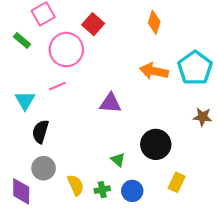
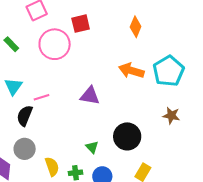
red square: (93, 24) -> (81, 24), turned 30
green rectangle: (22, 40) -> (11, 44), moved
pink line: (57, 86) -> (41, 97), moved

